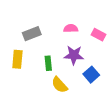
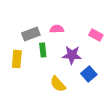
pink semicircle: (71, 28) -> (57, 29), moved
green rectangle: (48, 63) -> (43, 50), moved

